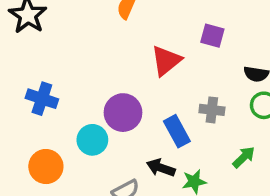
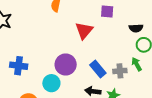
gray cross: (212, 110) -> (120, 71), moved
green arrow: (244, 157) -> (137, 64), moved, turned -64

